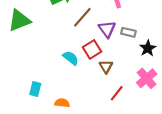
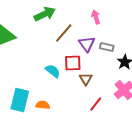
red square: (92, 49) -> (73, 63), turned 30
cyan rectangle: (35, 89) -> (20, 100), size x1.6
orange semicircle: (62, 103) -> (43, 105), moved

